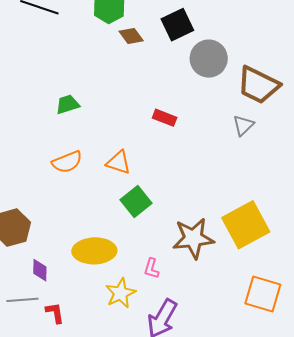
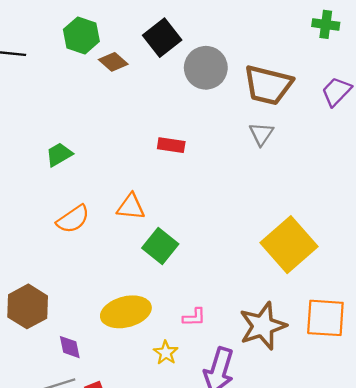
brown star: (193, 238) -> (263, 326), moved
pink L-shape: (151, 268) -> (194, 317), turned -95
yellow star: (120, 293) -> (166, 353), size x0.7

